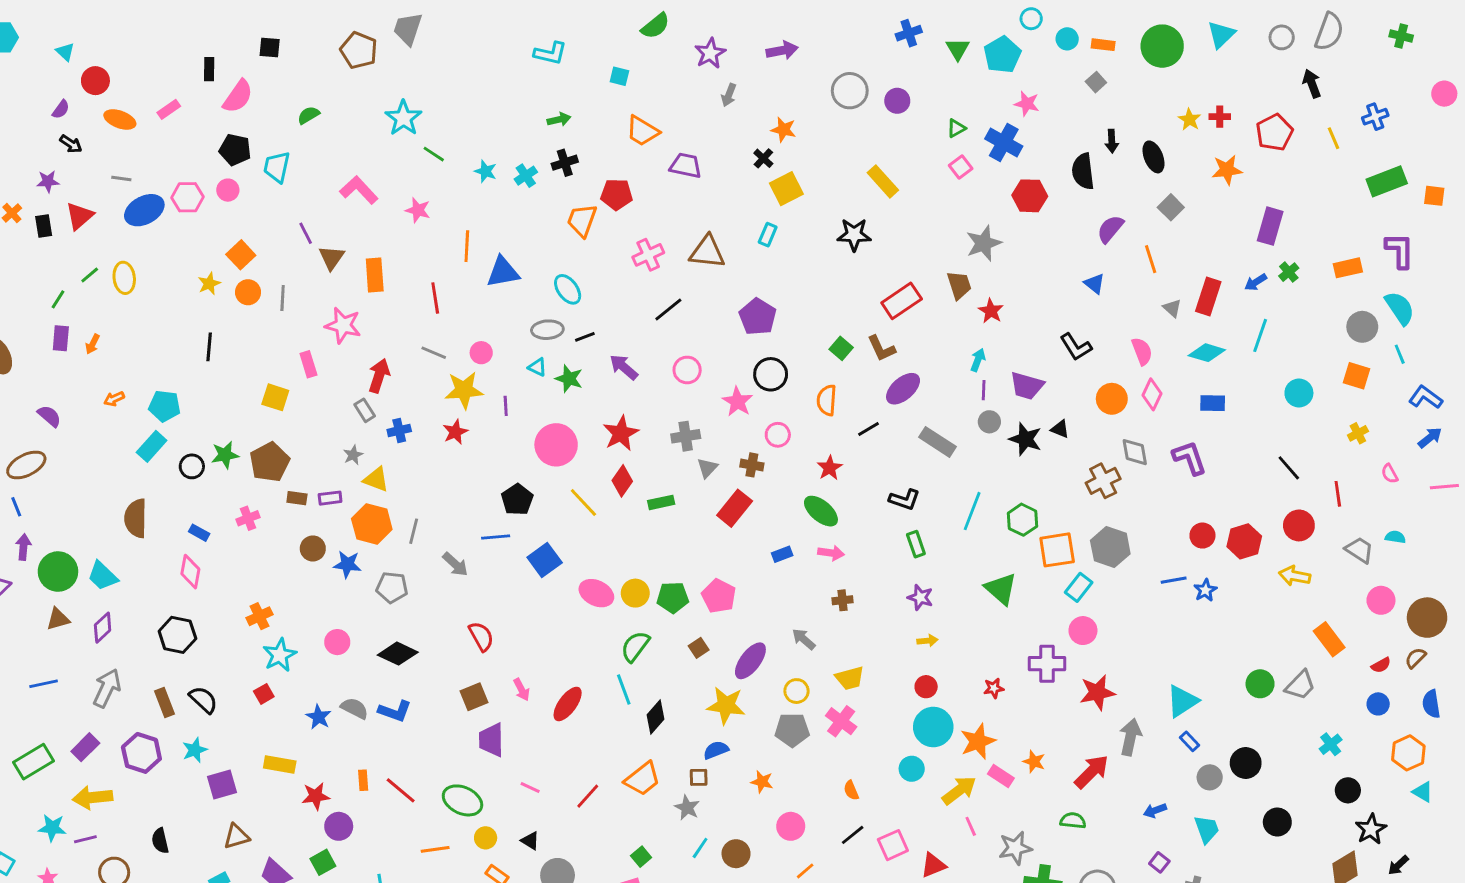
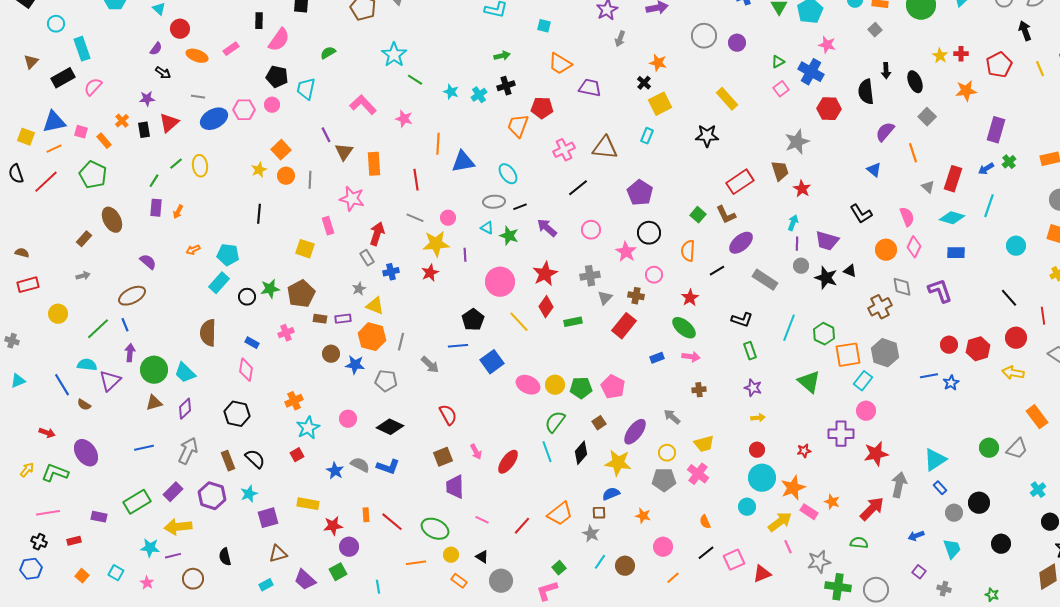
black diamond: (655, 717) -> (581, 453), moved

